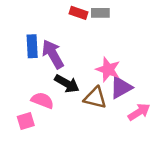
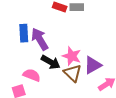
pink star: (108, 69) -> (72, 56), moved
brown triangle: (95, 98) -> (73, 73), turned 30

